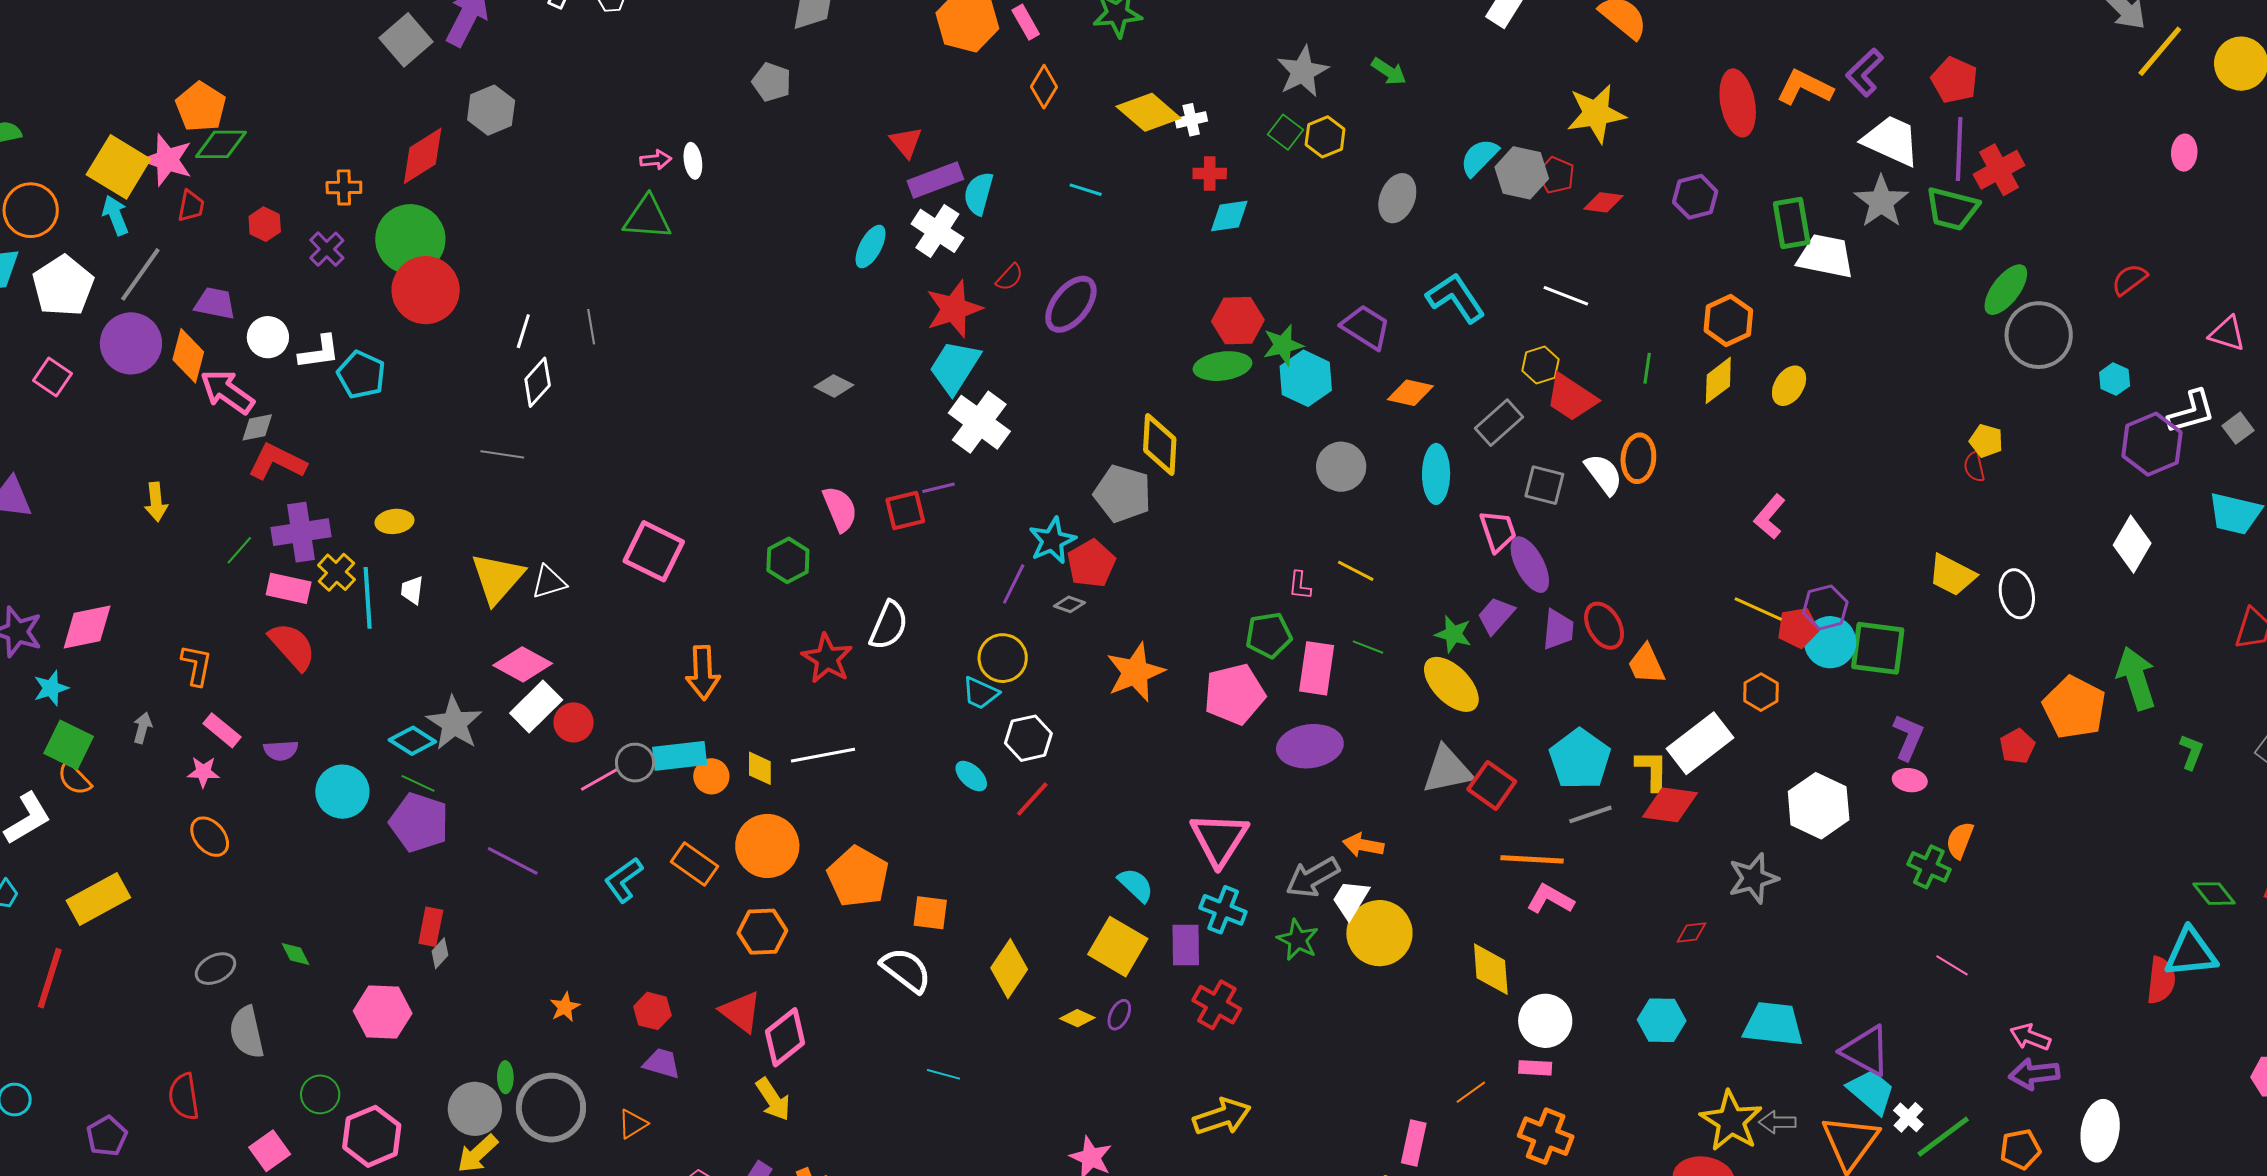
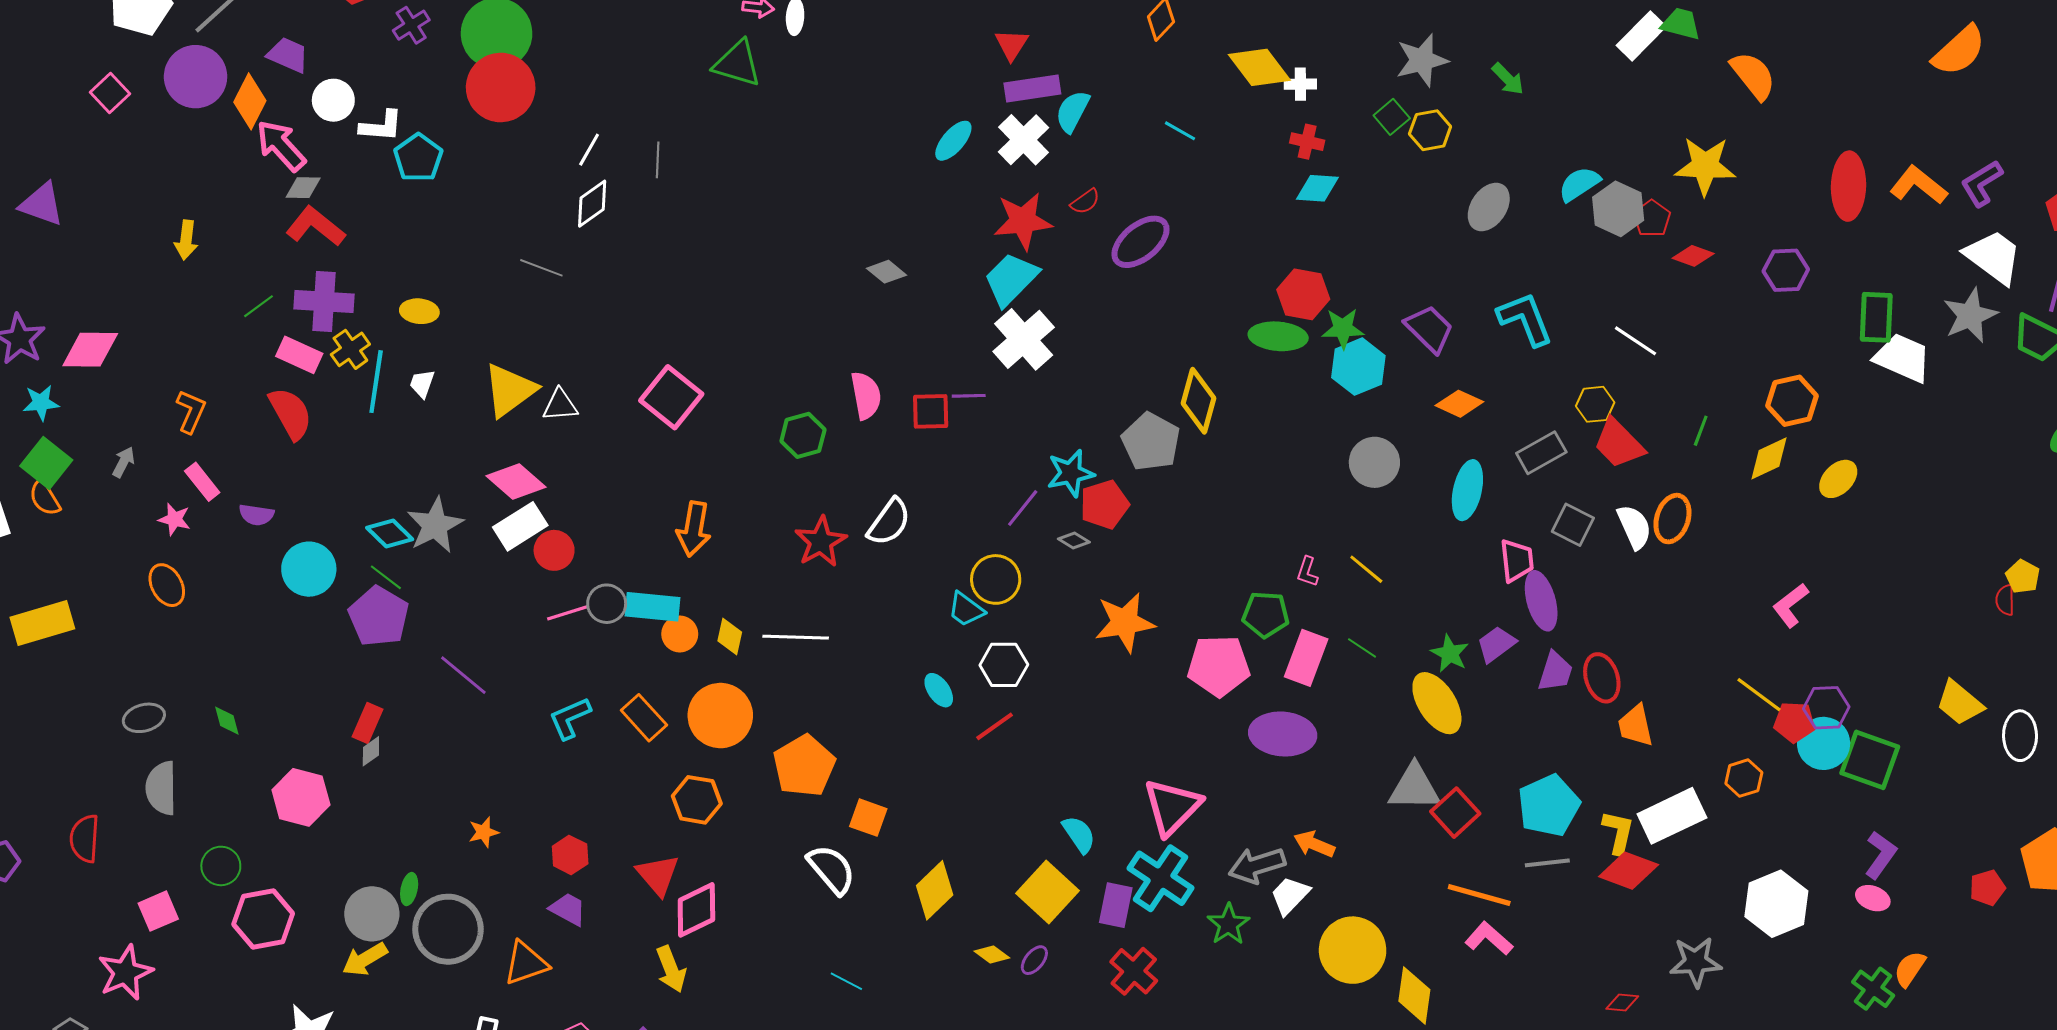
cyan cross: (1223, 910) -> (1161, 878), size x1.4
yellow circle: (1379, 933) -> (1353, 950), moved
orange triangle: (633, 1124) -> (526, 963), size x1.5

